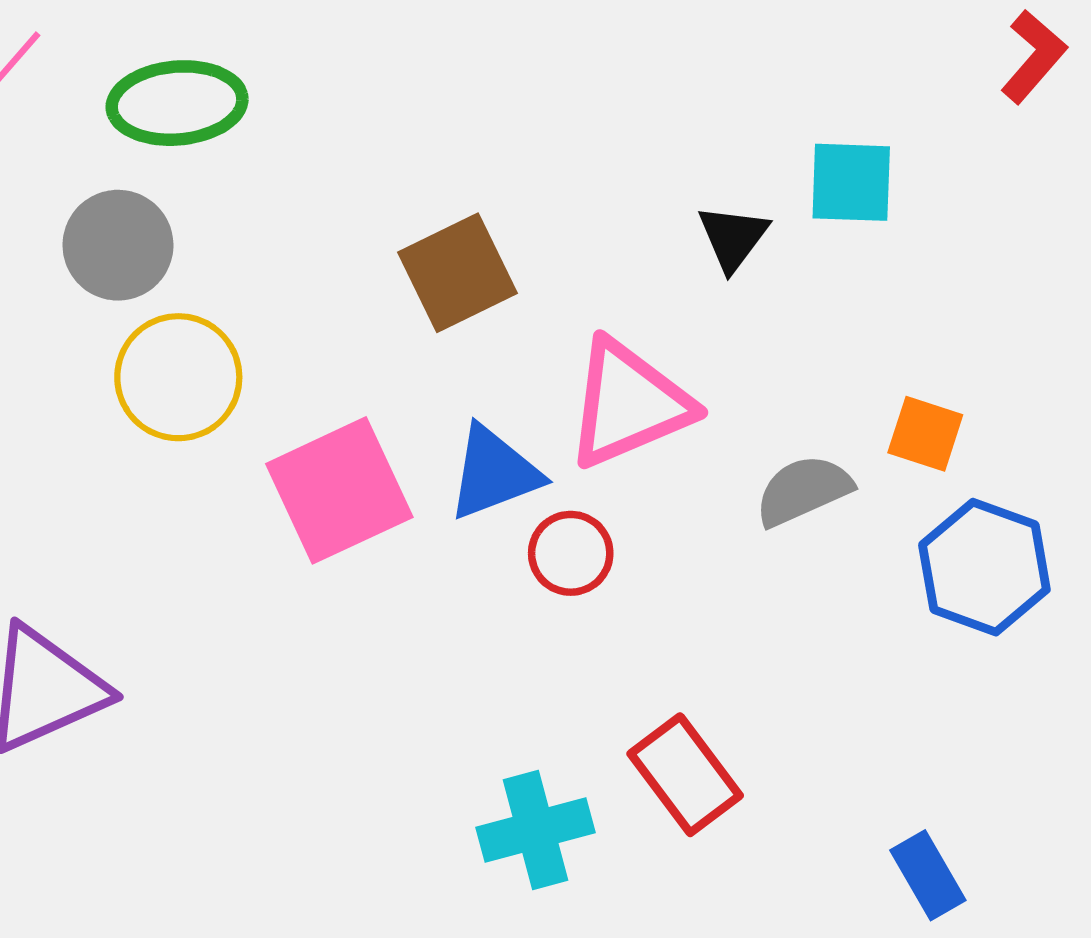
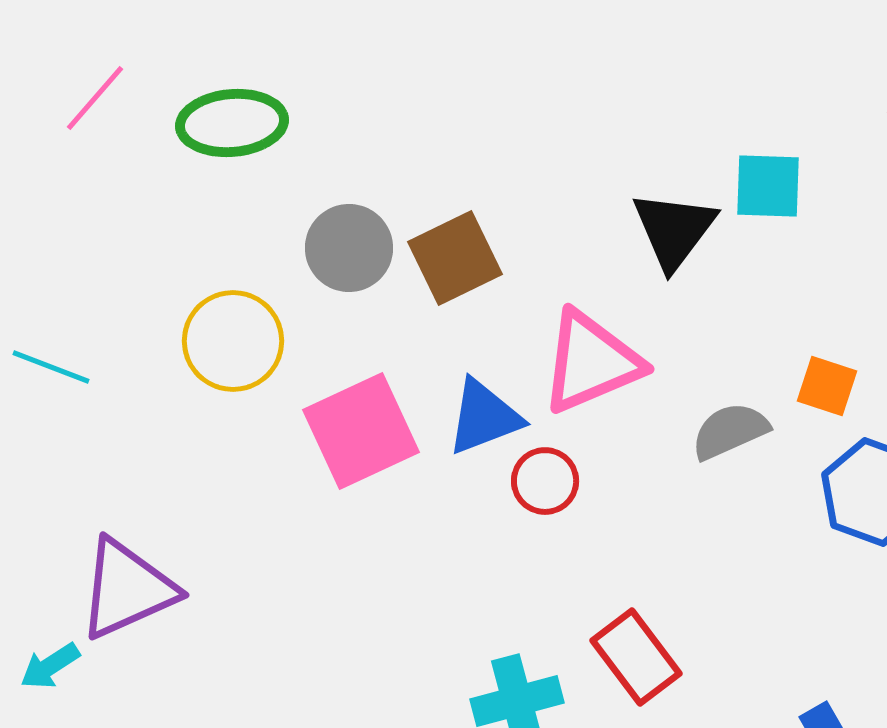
black triangle: (733, 238) -> (674, 230), size x1.5
gray circle: (118, 245) -> (349, 248), moved

